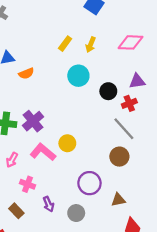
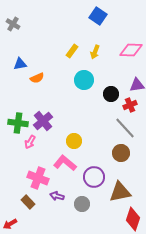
pink L-shape: (43, 152) -> (65, 163), moved
pink arrow: (12, 160) -> (30, 142), moved
pink cross: (27, 184) -> (38, 178), size x1.5
brown triangle: (118, 200) -> (120, 192), size x1.6
purple arrow: (49, 204) -> (57, 196), turned 128

